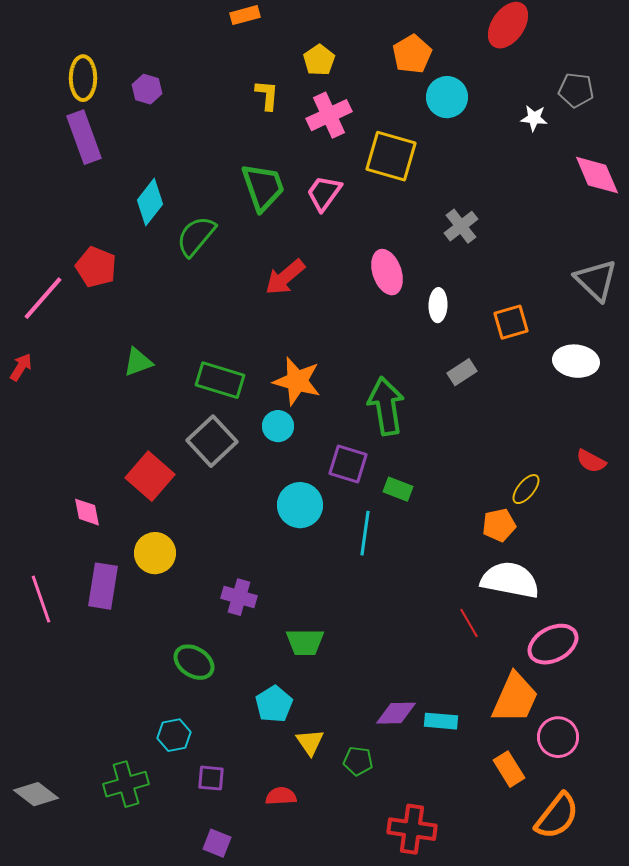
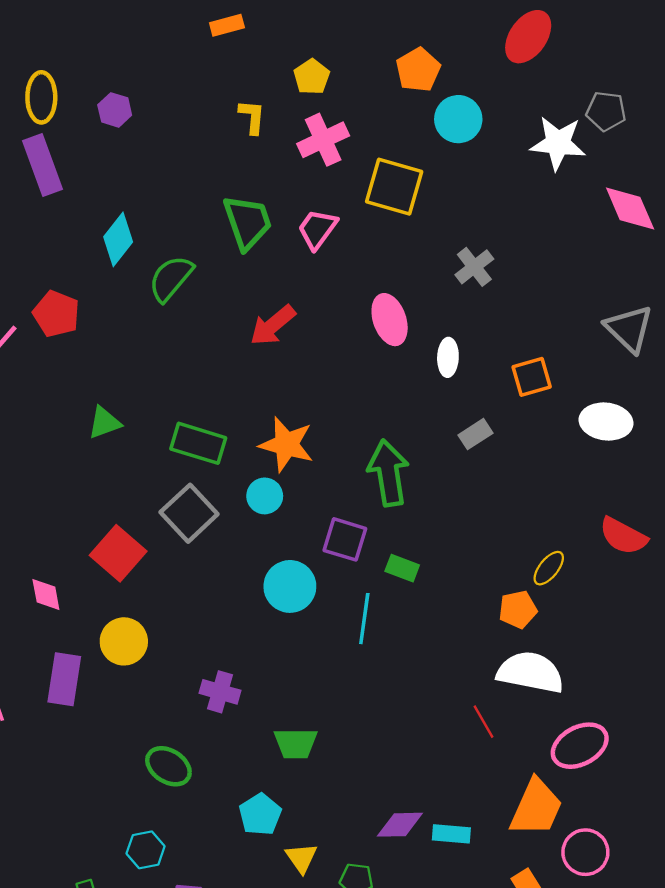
white star: (534, 118) -> (558, 143), size x1.8
red semicircle: (591, 461) -> (623, 536), size x1.4

